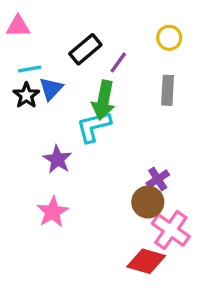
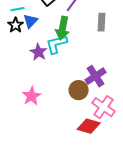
purple star: (57, 159) -> (39, 52), moved
purple cross: (158, 179) -> (96, 76), size x1.5
brown circle: (148, 202) -> (79, 90), moved

